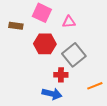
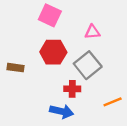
pink triangle: (69, 22) -> (92, 32), moved
brown rectangle: (16, 26) -> (15, 68), moved

